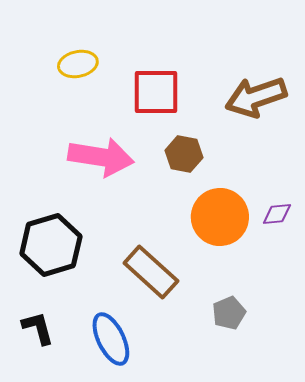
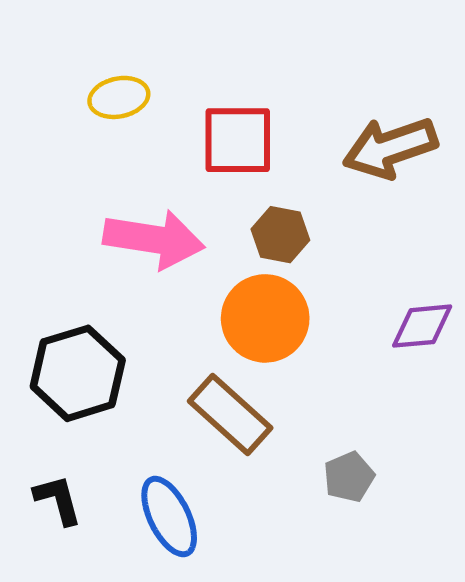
purple diamond: (277, 214) -> (422, 326), size x1.4
orange circle: (220, 217) -> (265, 318), moved

